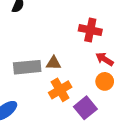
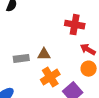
gray rectangle: (27, 67) -> (21, 58), size x0.7

